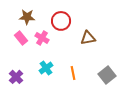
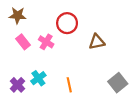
brown star: (27, 17) -> (17, 15), moved
cyan cross: (46, 68) -> (38, 78), moved
orange line: (73, 73) -> (69, 85), moved

